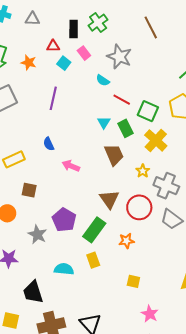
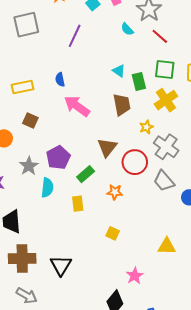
red line: (122, 100) -> (160, 36), moved
green square: (148, 111) -> (165, 69), turned -30
cyan triangle: (104, 122) -> (119, 71), turned -40
pink arrow: (71, 166) -> (77, 106), size x1.5
green rectangle: (94, 230) -> (86, 174), size x0.7
cyan semicircle: (64, 269) -> (47, 188), moved, turned 78
pink star: (150, 314) -> (135, 276), moved

